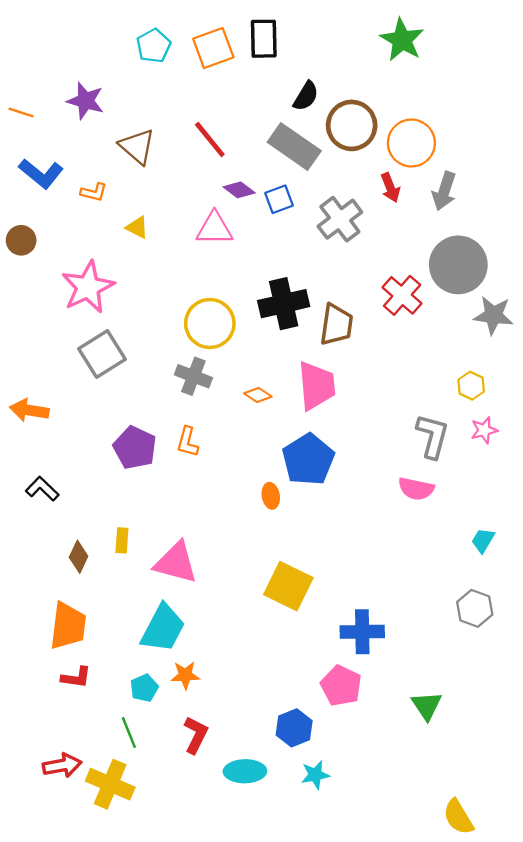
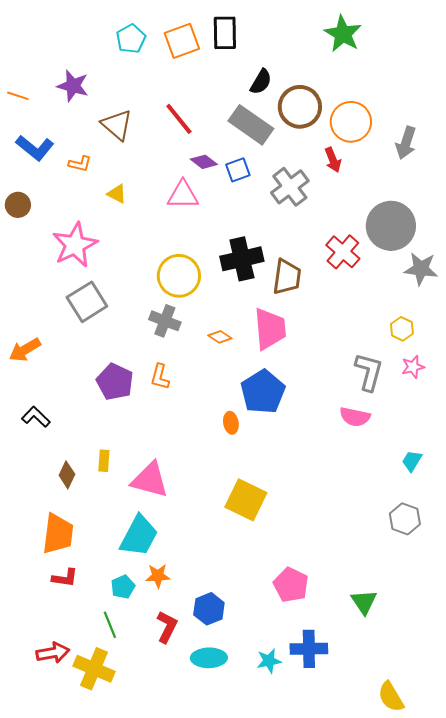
gray arrow: (444, 191) -> (406, 143), moved
orange arrow: (29, 410) -> (25, 350), turned -40
blue cross: (362, 632) -> (309, 649), moved
blue hexagon: (294, 728) -> (209, 609), moved

